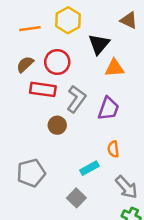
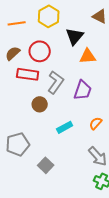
orange semicircle: (113, 149) -> (96, 123), moved, turned 48
cyan rectangle: (89, 168) -> (65, 127), moved
gray square: (76, 198) -> (46, 165), moved

